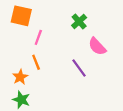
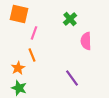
pink semicircle: (97, 46) -> (86, 41), turned 42
purple line: (79, 68) -> (72, 78), moved

